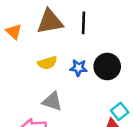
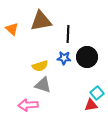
black line: (84, 23) -> (68, 34), moved
yellow semicircle: (47, 63) -> (40, 66), moved

